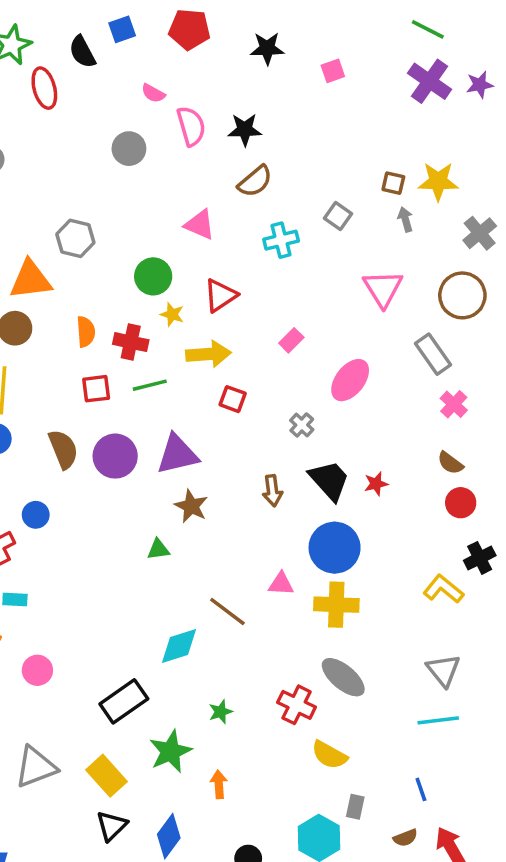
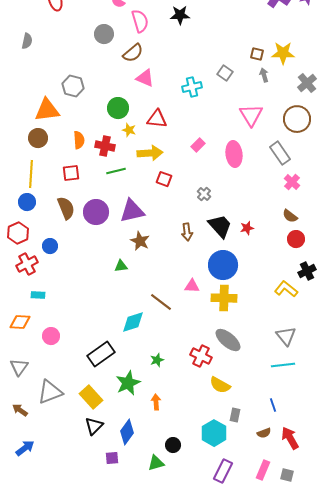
black star: (245, 130) -> (180, 15), moved
brown semicircle: (255, 181) -> (133, 53), moved
red triangle: (221, 295) -> (157, 119), turned 40
pink ellipse: (350, 380) -> (234, 154), moved, turned -45
red square: (96, 389) -> (71, 173), moved

